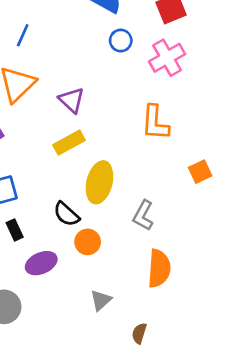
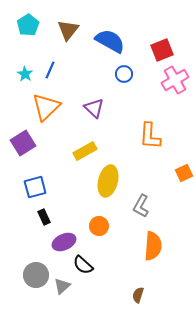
pink cross: (167, 58) -> (175, 80), moved
purple triangle: (72, 100) -> (94, 108), moved
black semicircle: (66, 214) -> (83, 265), moved
gray triangle: (101, 300) -> (62, 286), moved

